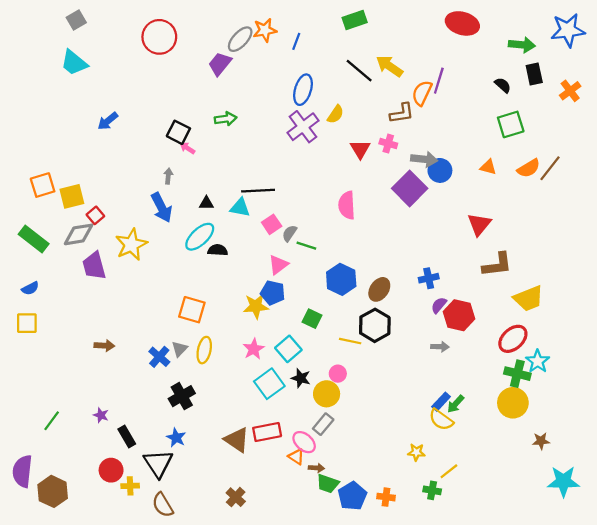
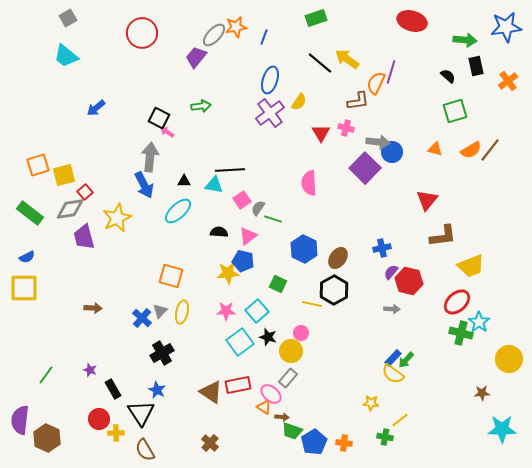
gray arrow: (168, 176) -> (150, 157), size x2.0
black semicircle: (218, 250) -> (219, 232), moved
yellow square: (27, 323) -> (24, 288), size x1.4
pink star: (254, 349) -> (226, 311), turned 30
yellow circle: (513, 403) -> (509, 359), moved

